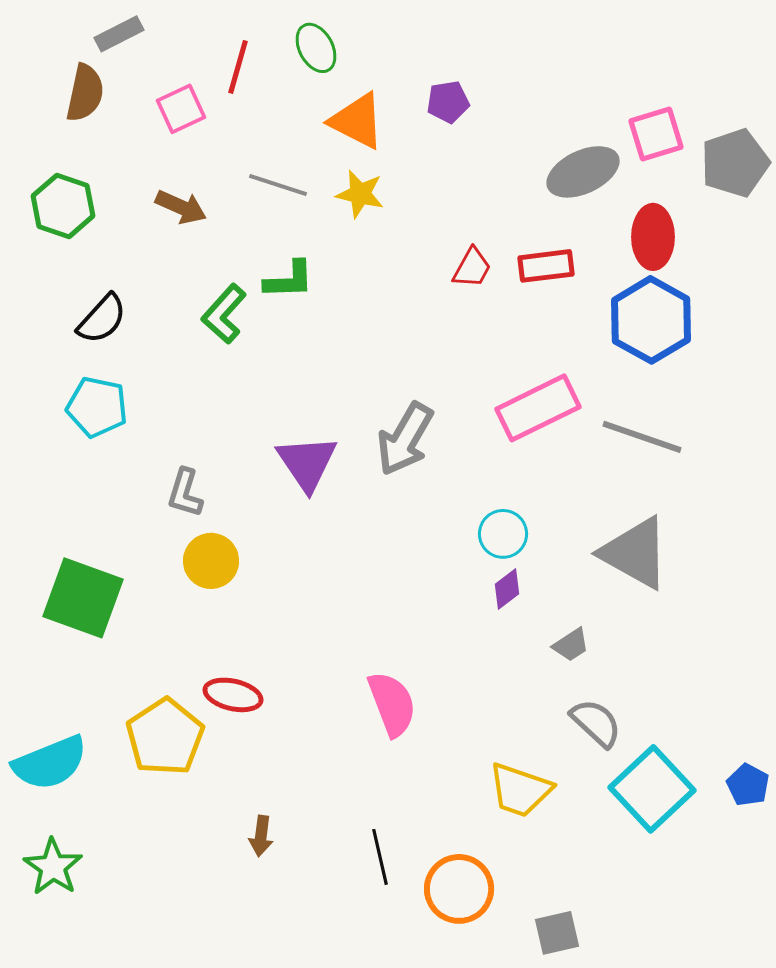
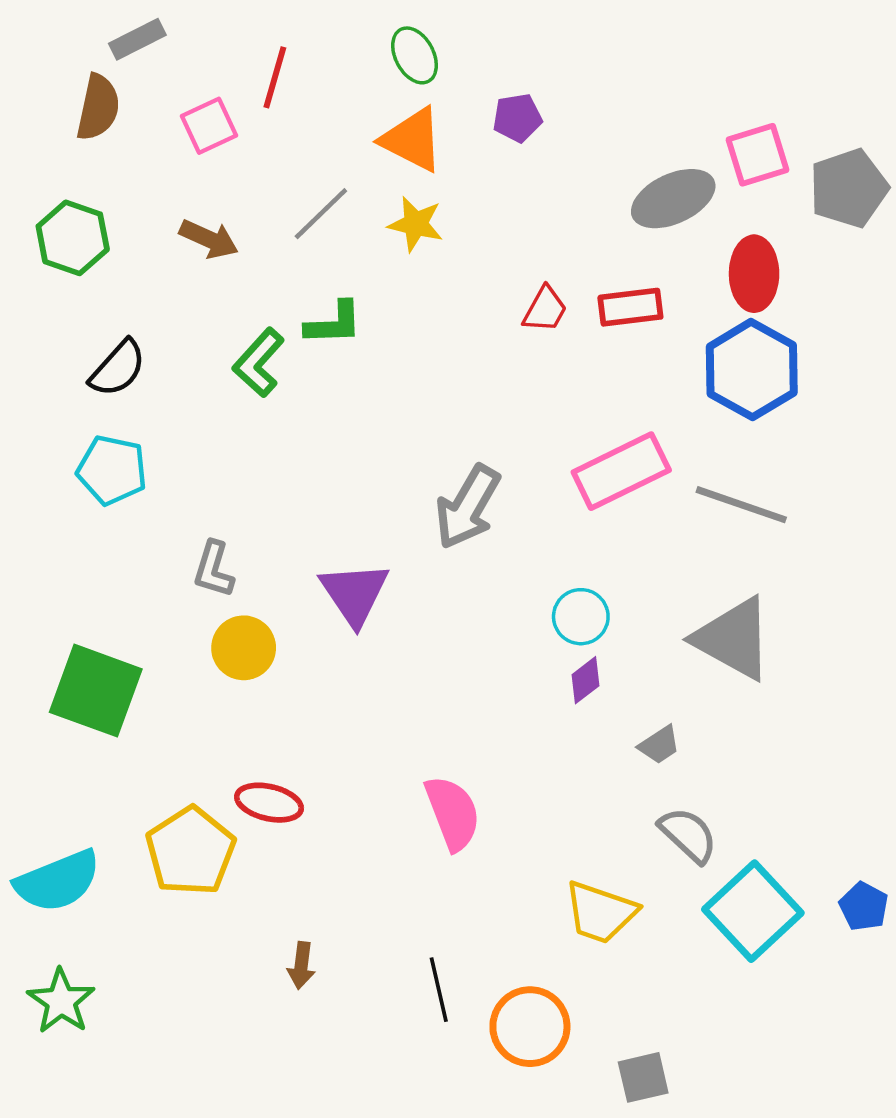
green ellipse: (316, 48) -> (415, 55), moved
gray line: (278, 185) -> (321, 214), turned -62
purple triangle: (307, 463) -> (354, 594), moved

